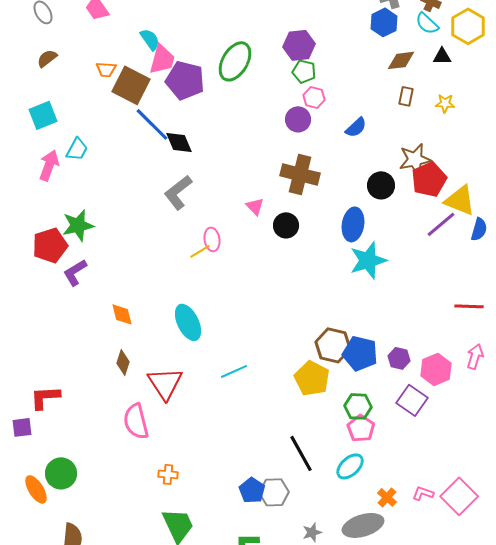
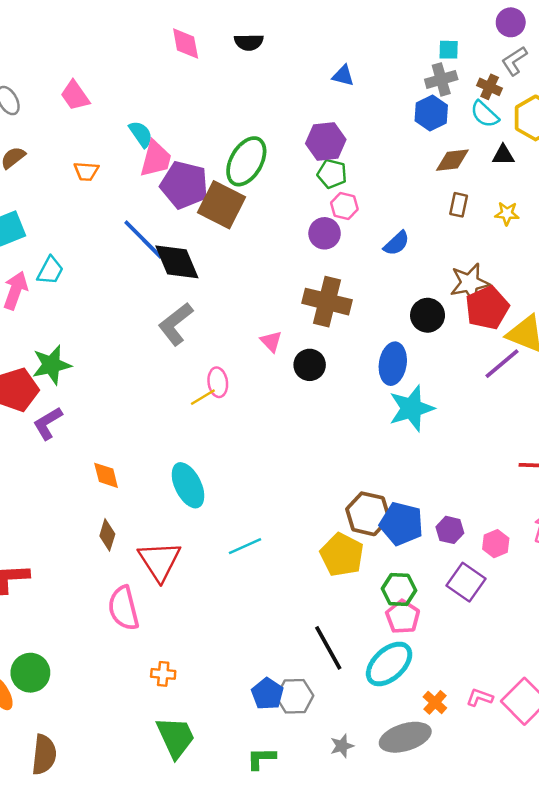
brown square: (131, 85) -> (222, 205), moved
black diamond: (179, 142) -> (177, 262), size x1.4
pink hexagon: (436, 369) -> (496, 544), size x0.7
cyan ellipse: (350, 466) -> (389, 664), size x1.4

